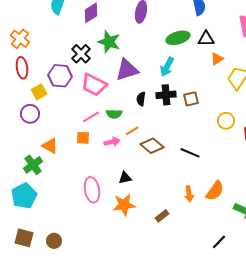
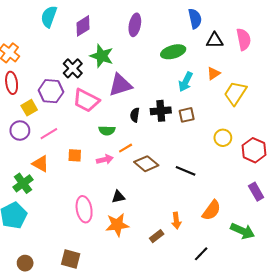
black triangle: (206, 39) -> (215, 40), moved
cyan arrow: (167, 67) -> (186, 82), moved
pink line: (91, 117) -> (49, 134), moved
orange arrow: (189, 194) -> (176, 221), moved
brown square: (24, 238) -> (71, 259), moved
brown circle: (54, 241) -> (25, 263), moved
black line: (219, 242) -> (201, 254), moved

